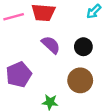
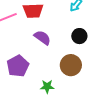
black circle: (83, 47) -> (79, 36), moved

